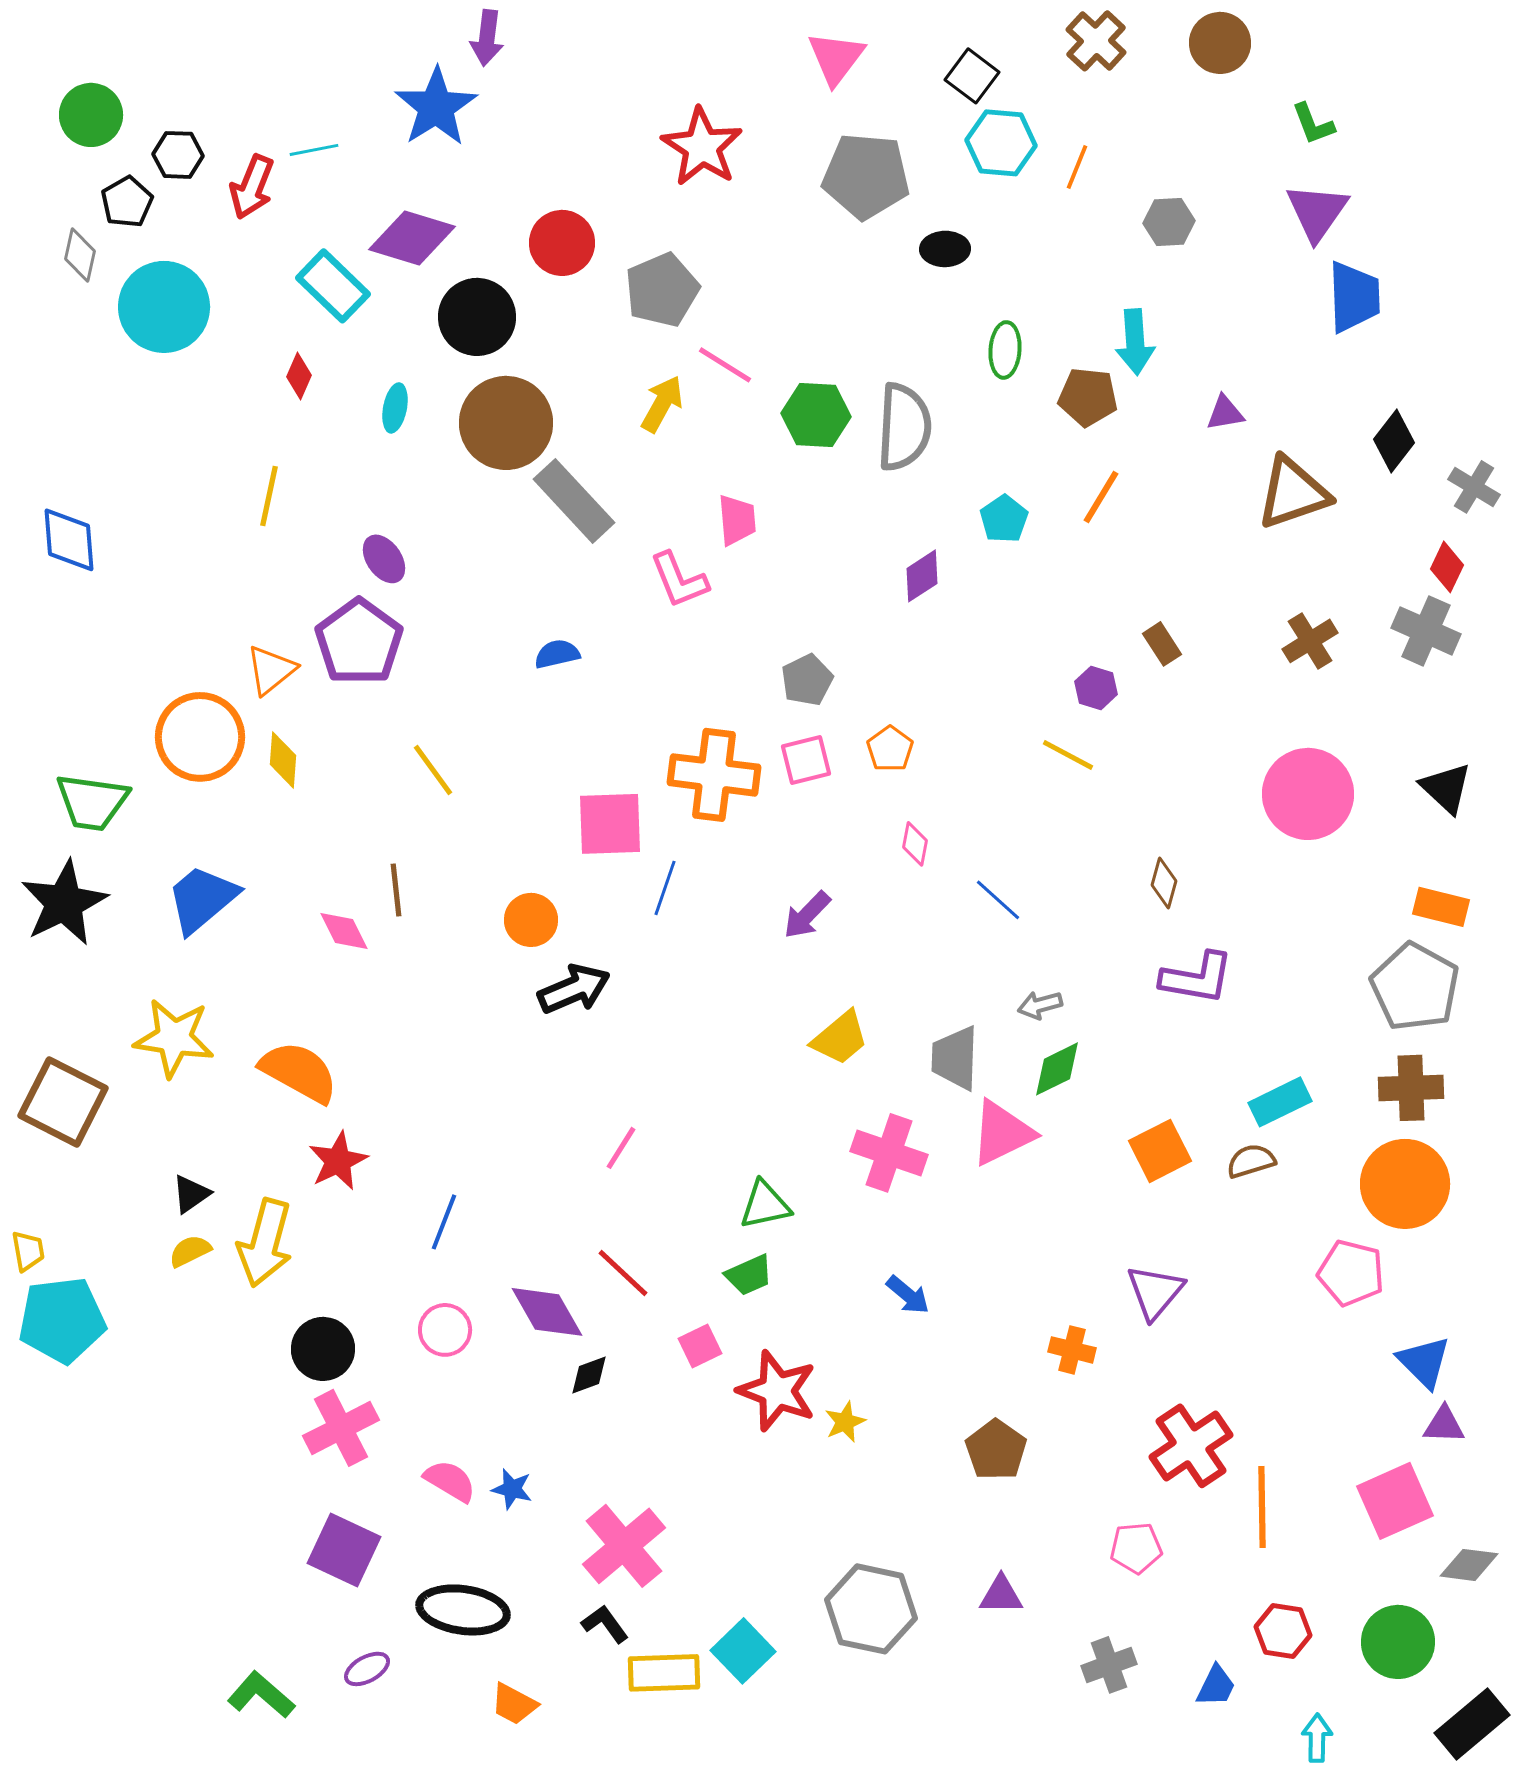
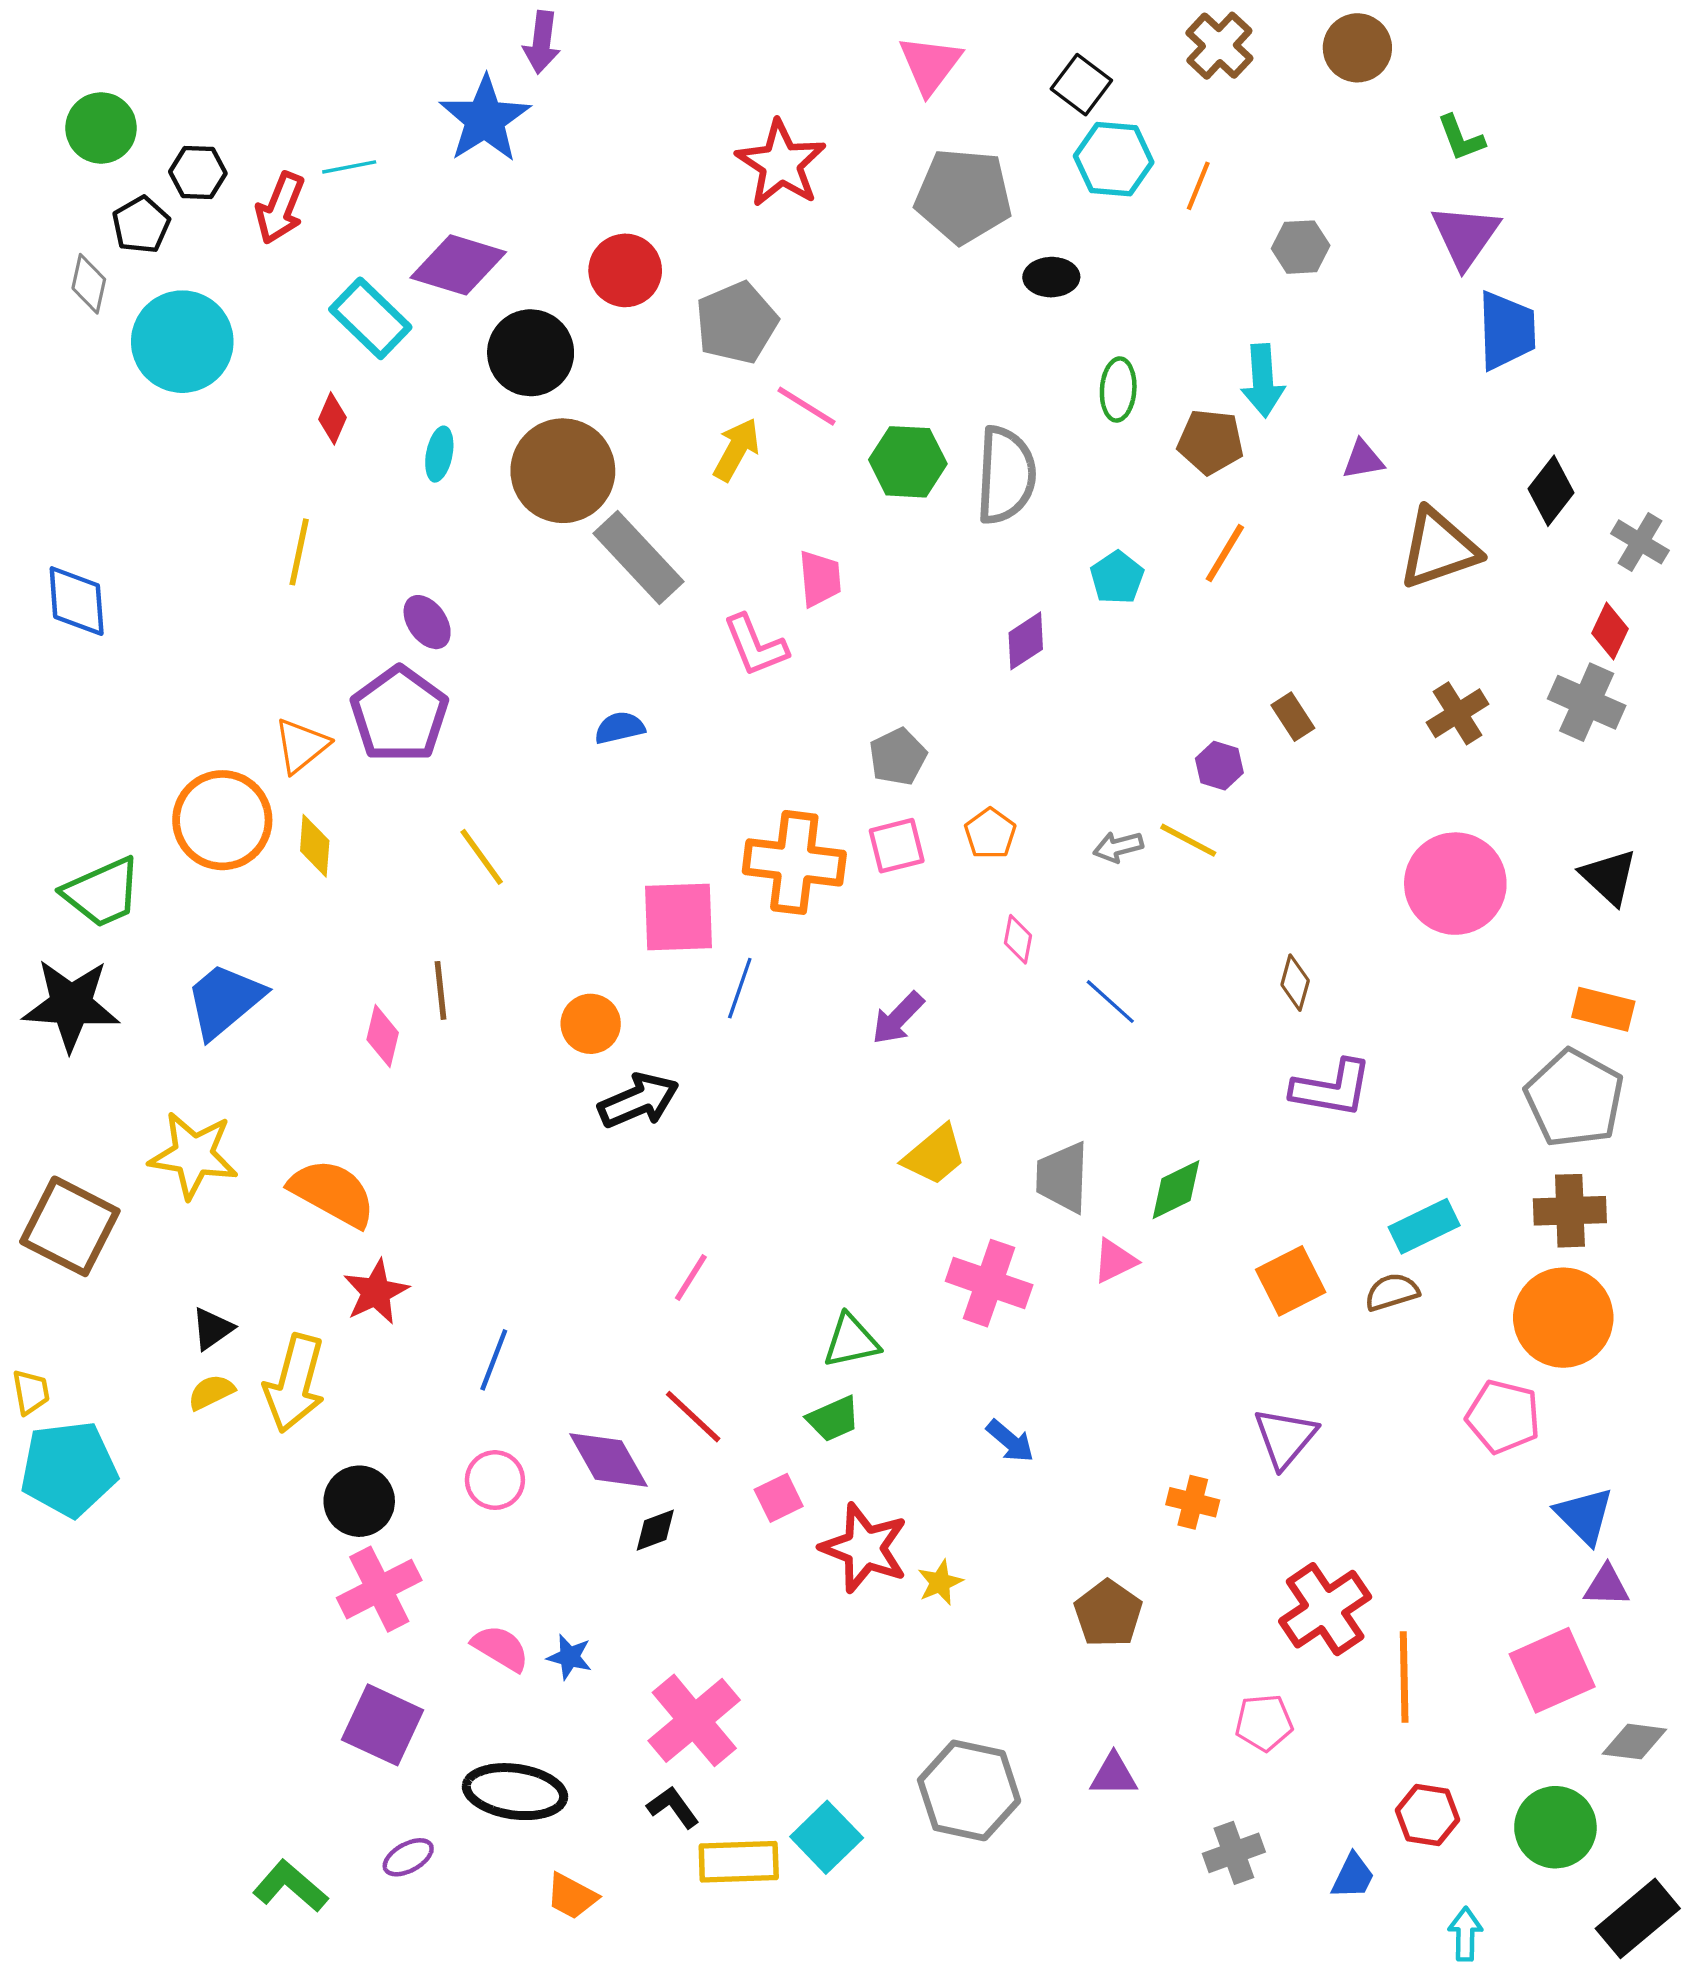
green trapezoid: (92, 802) -> (102, 892), turned -32
black star: (64, 903) -> (71, 1005), turned 30
pink diamond: (344, 931) -> (383, 1036), turned 40
gray arrow: (1040, 1005) -> (1118, 847), moved
pink triangle: (1002, 1133) -> (1115, 1261), size x0.6

